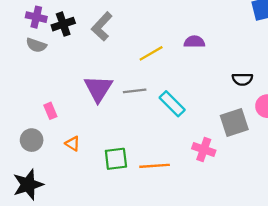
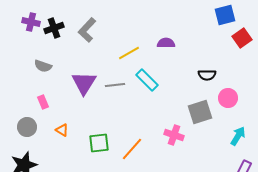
gray semicircle: (36, 45) -> (43, 66), moved
cyan rectangle: (172, 104) -> (147, 80), moved
orange line: (155, 166) -> (132, 149), turned -45

